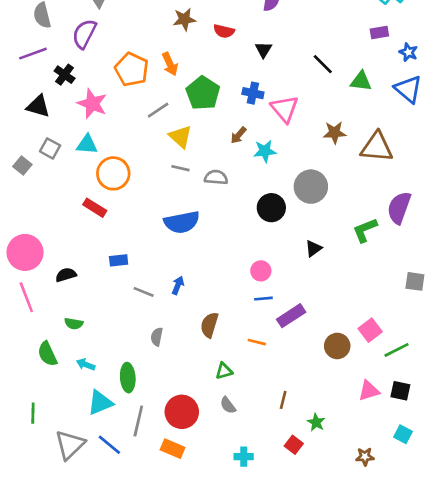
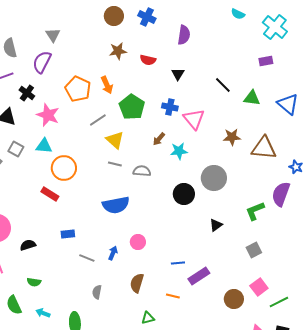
blue star: (408, 52) -> (296, 167), moved
pink circle: (261, 271) -> (138, 242), moved
gray square: (415, 281) -> (254, 250), moved, turned -35

